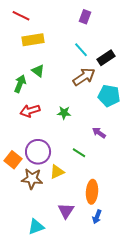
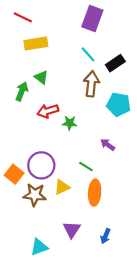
purple rectangle: (85, 17) -> (92, 18), size x1.6
brown arrow: (84, 77) -> (91, 84), turned -50
red arrow: (30, 111) -> (48, 111), moved
orange ellipse: (92, 192) -> (95, 193), moved

